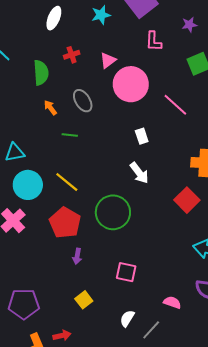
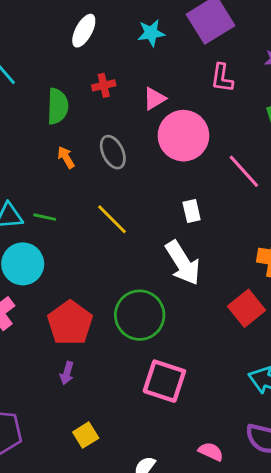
green line: (70, 135) -> (45, 217), moved
white arrow: (139, 173) -> (183, 263), size x1.4
yellow line: (67, 182) -> (112, 219), moved
purple arrow: (77, 256) -> (67, 373), moved
pink square: (126, 272) -> (164, 381), moved, size x1.4

